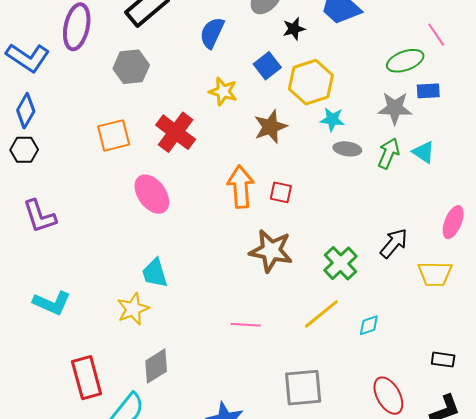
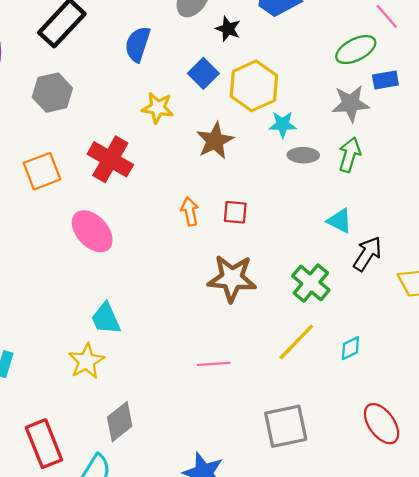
black star: (294, 29) -> (228, 29), turned -30
cyan triangle: (424, 152) -> (340, 221), moved
orange arrow: (241, 187) -> (190, 211), size x0.6

